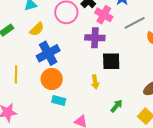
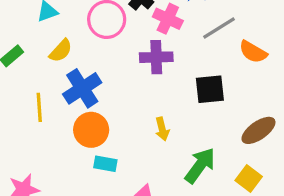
black square: (111, 61) -> (210, 89), moved
yellow line: (16, 74) -> (39, 107), moved
green arrow: (117, 106) -> (200, 165), size x1.6

